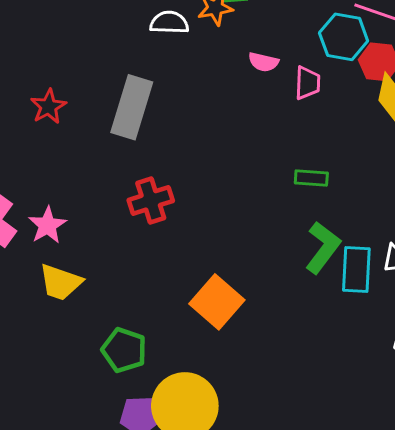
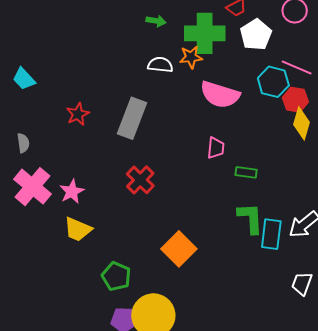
pink semicircle: (263, 62) -> (220, 95), size x2.0
pink trapezoid: (308, 83) -> (216, 148), moved
red cross: (151, 200) -> (140, 180), turned -32
green L-shape: (323, 247) -> (250, 218), turned -44

